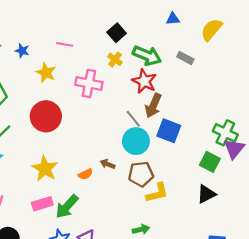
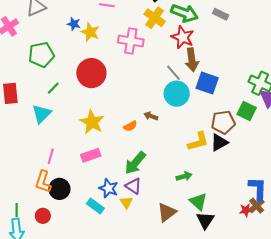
blue star: (22, 51) -> (74, 24), moved
yellow cross: (115, 59) -> (155, 18), size x1.5
brown arrow: (153, 106) -> (192, 60), turned -30
brown pentagon: (141, 174) -> (223, 122), moved
black triangle: (206, 194) -> (219, 142), moved
green arrow: (67, 207) -> (135, 163), moved

